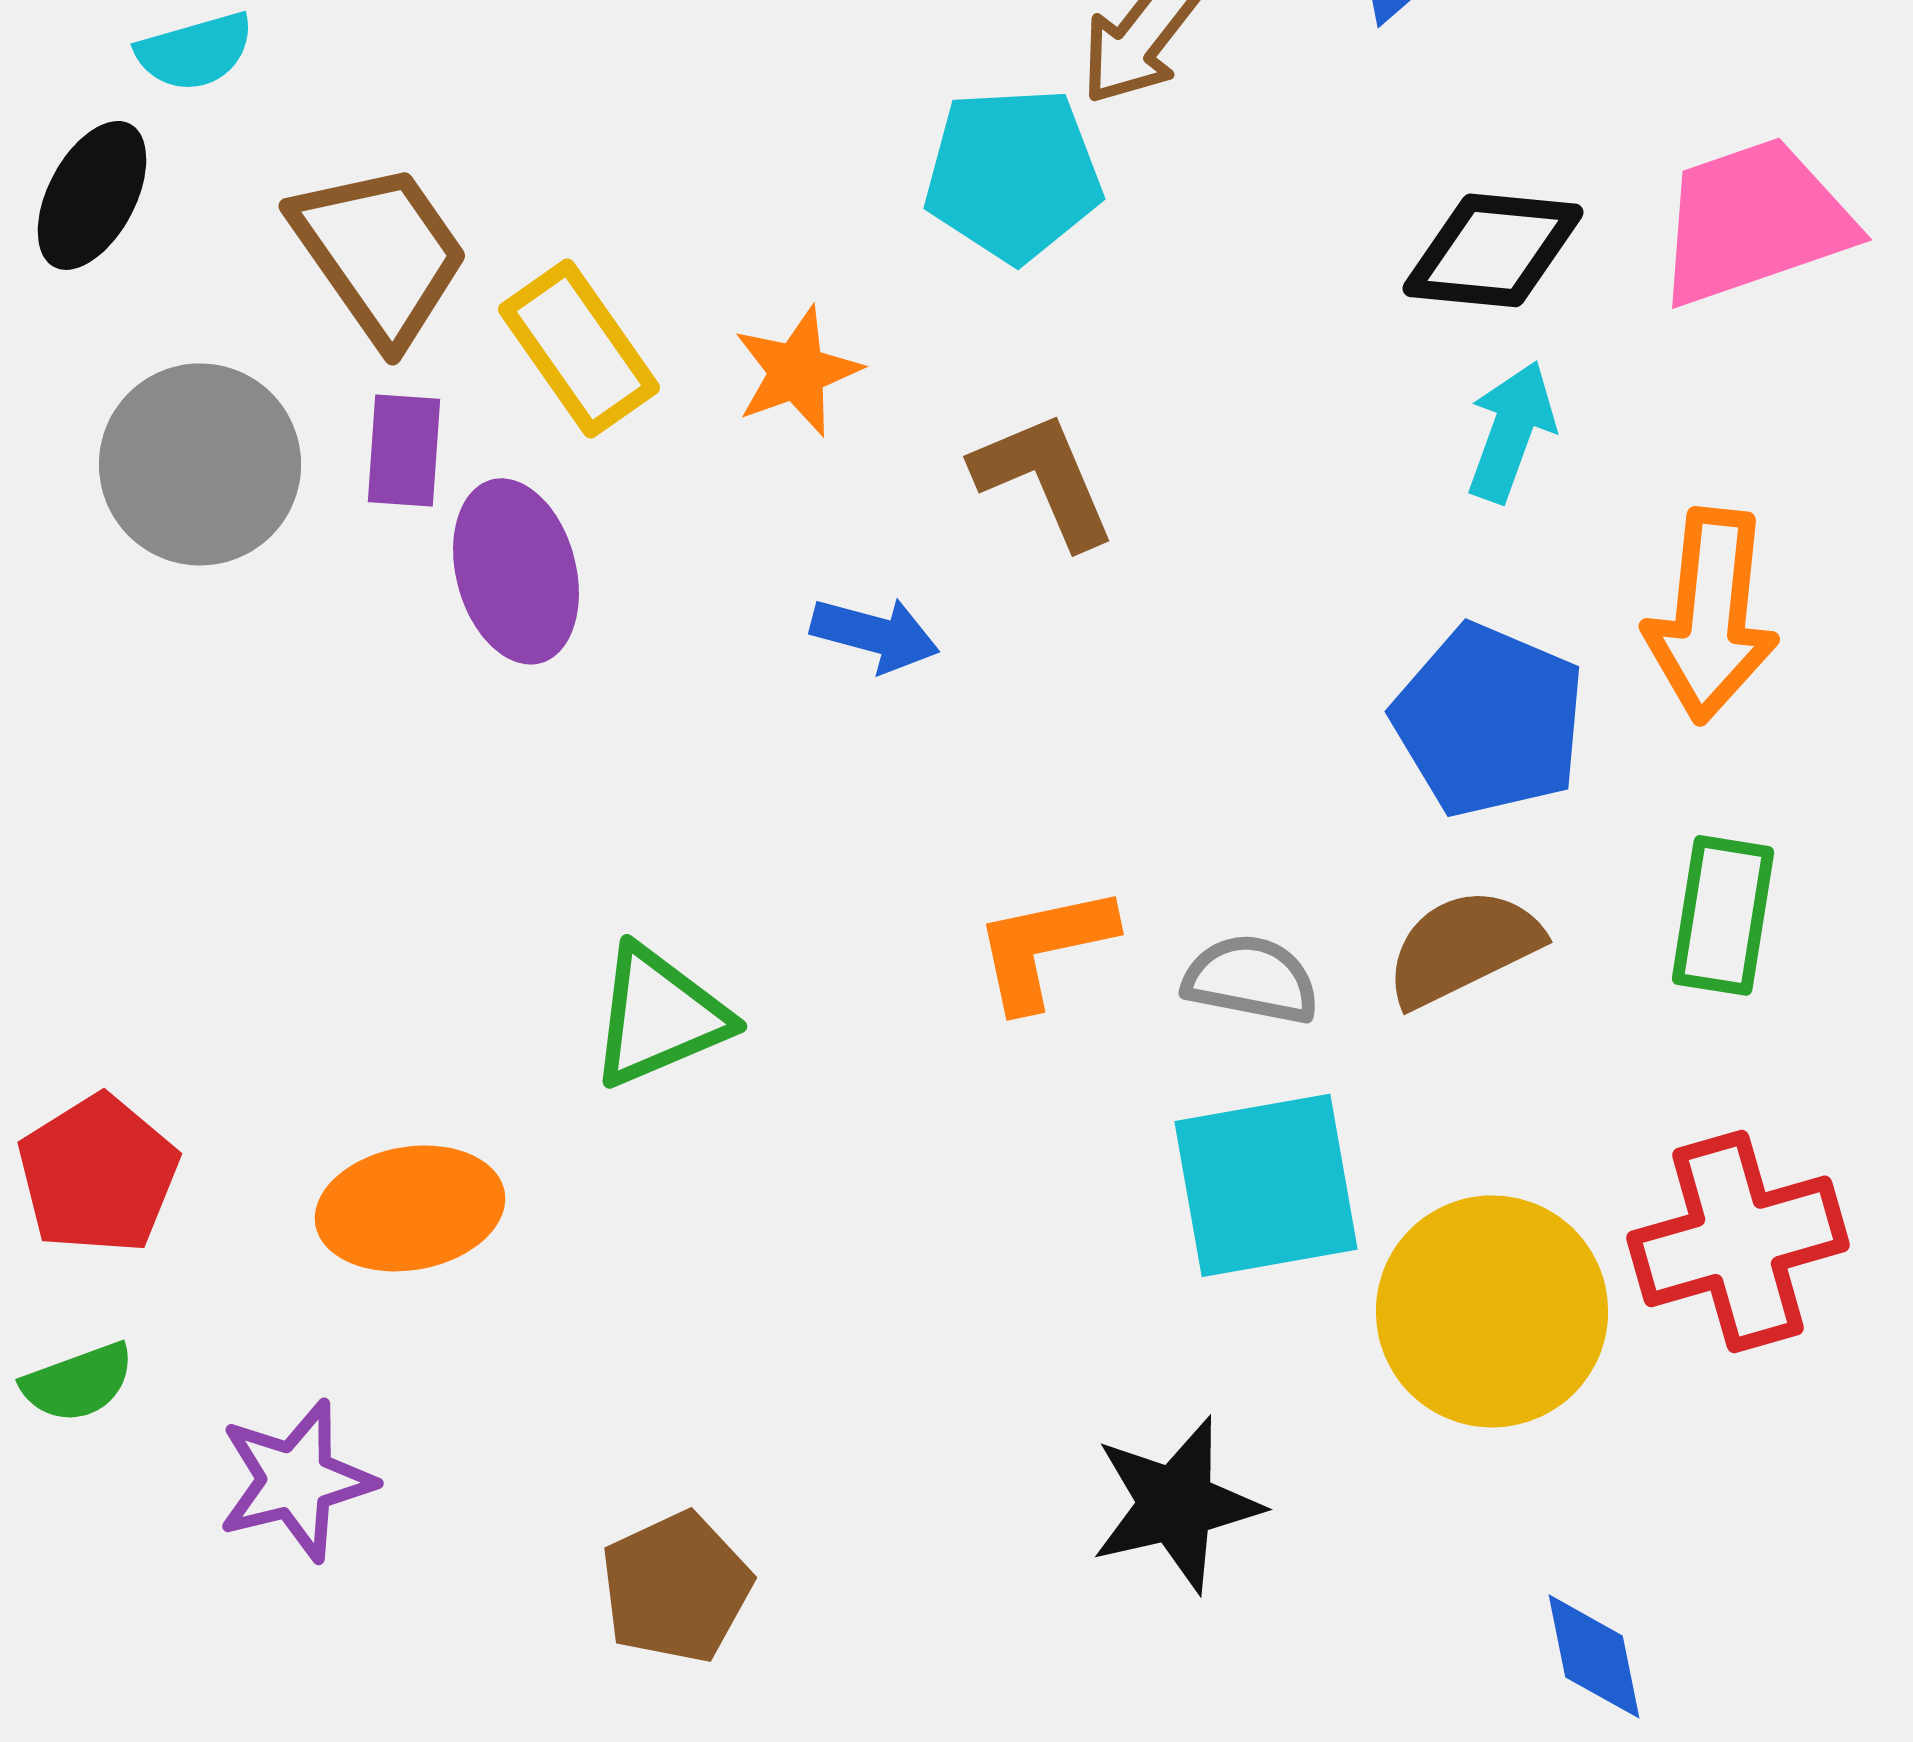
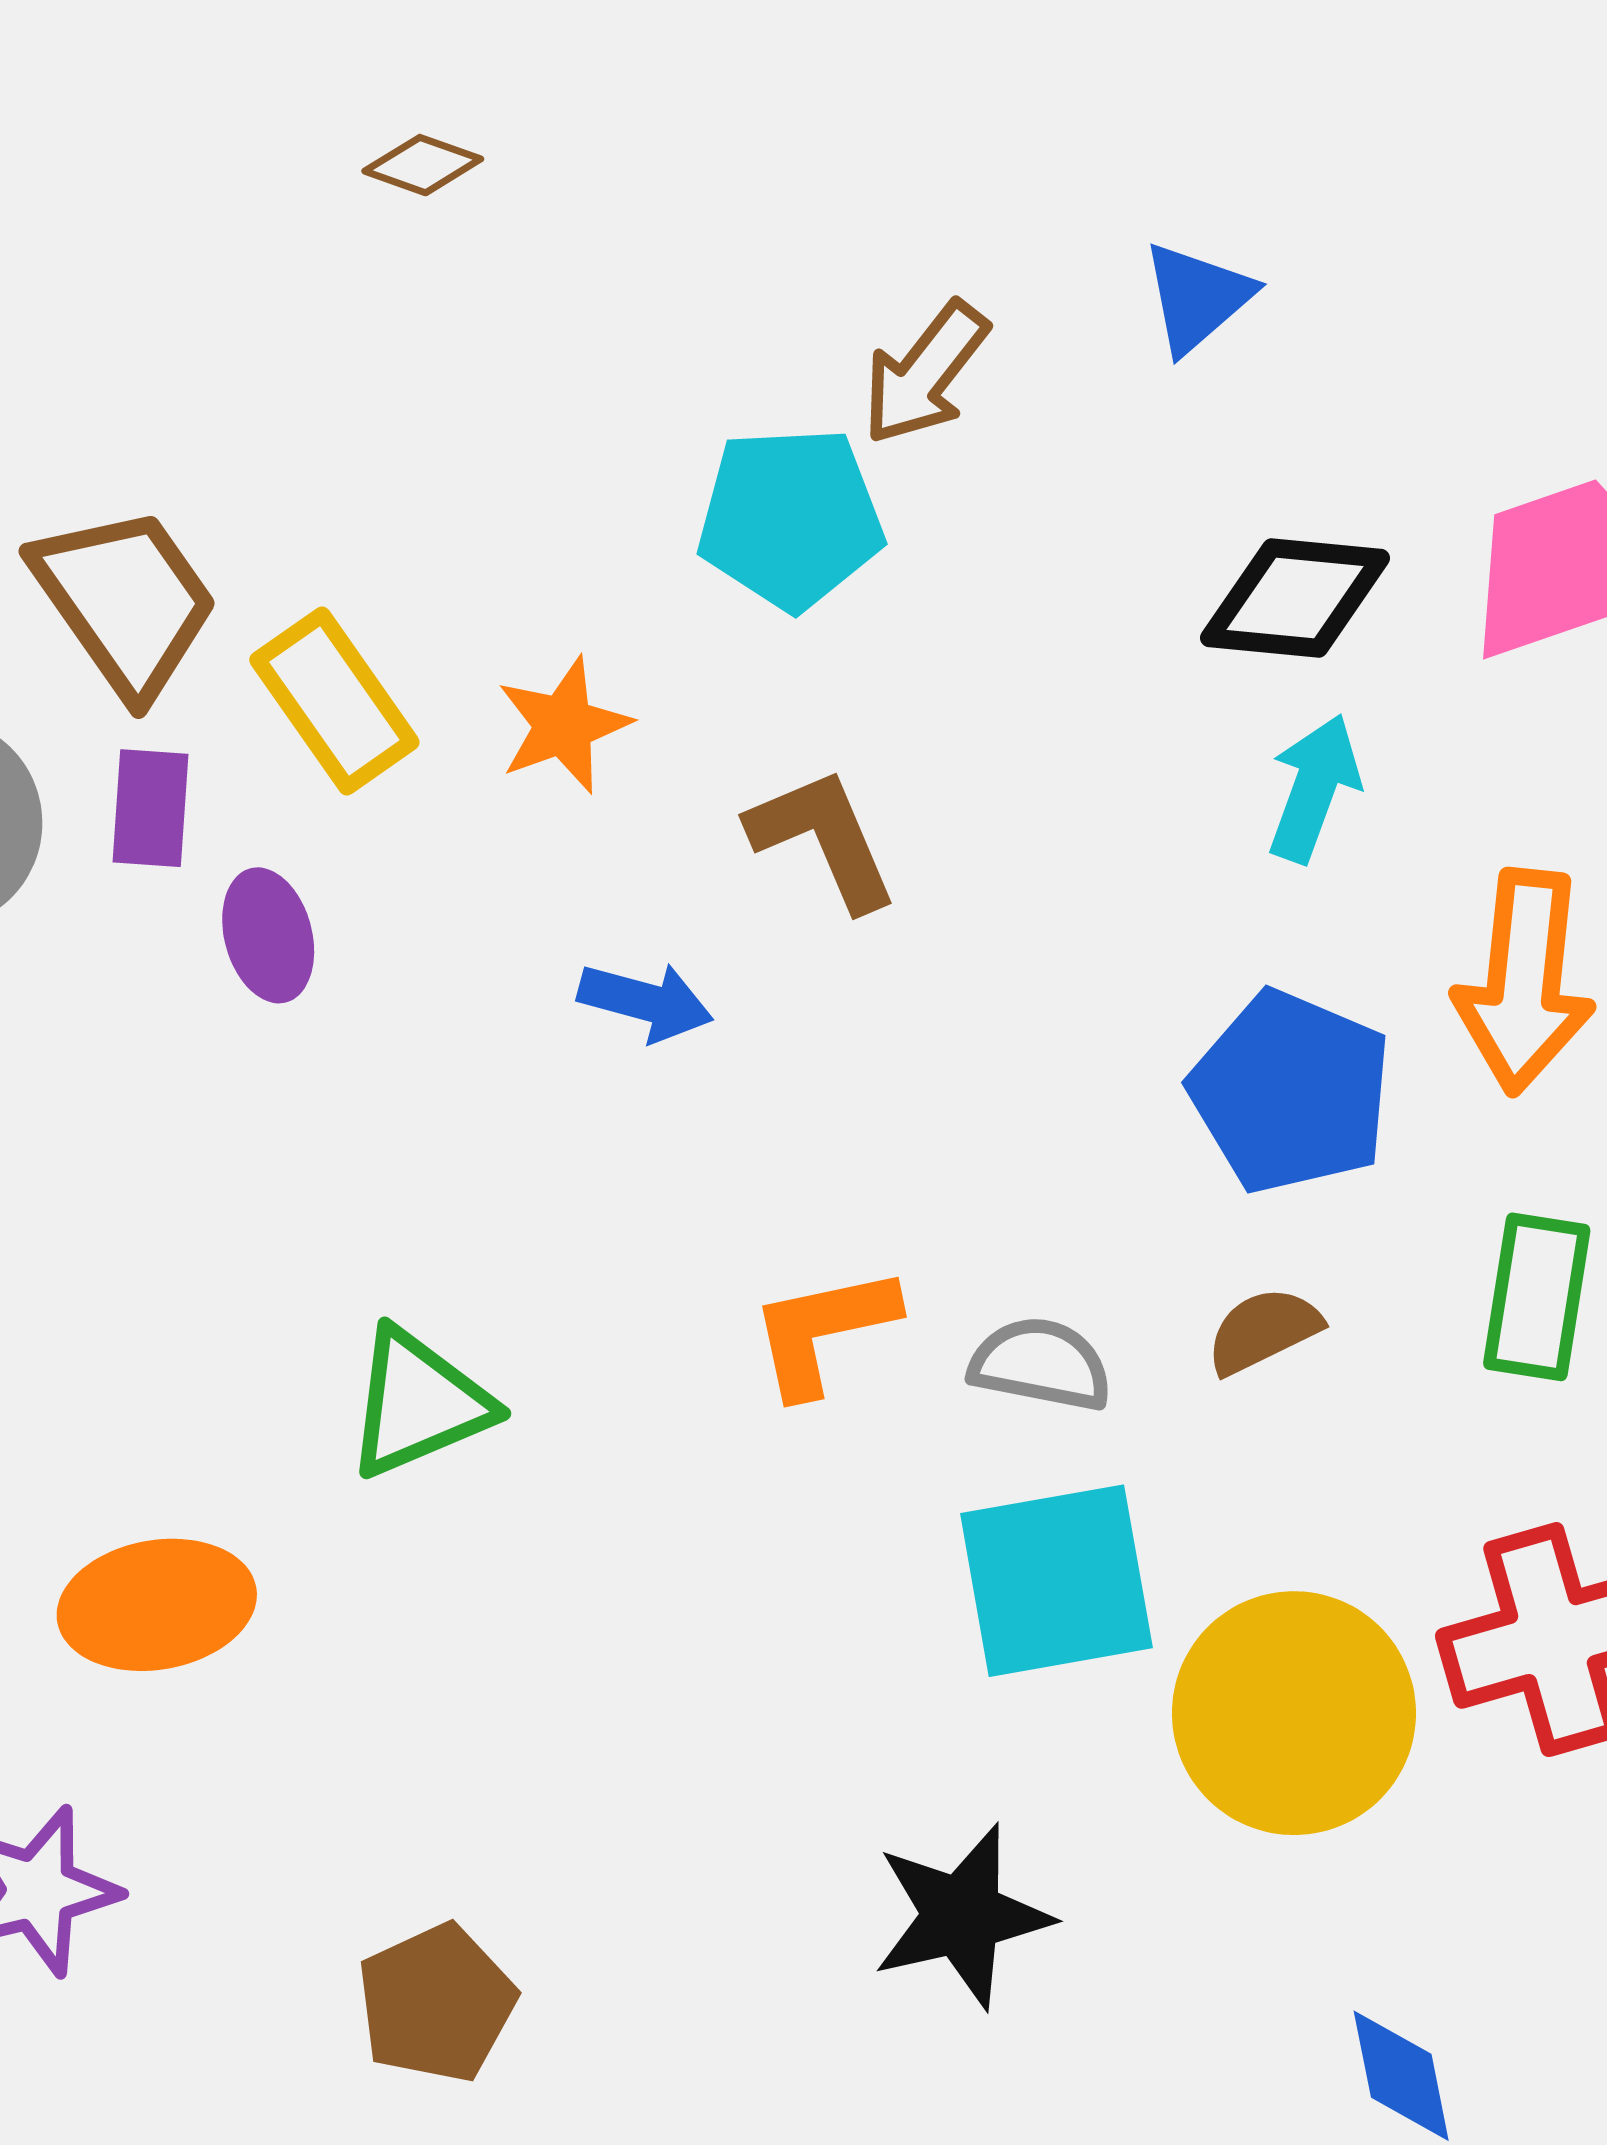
purple ellipse: (516, 571) -> (268, 935), size x0.7
brown semicircle: (1463, 947) -> (1263, 1331), size x0.7

